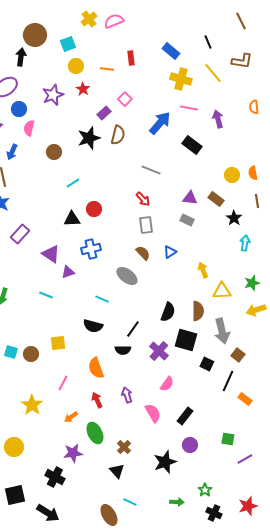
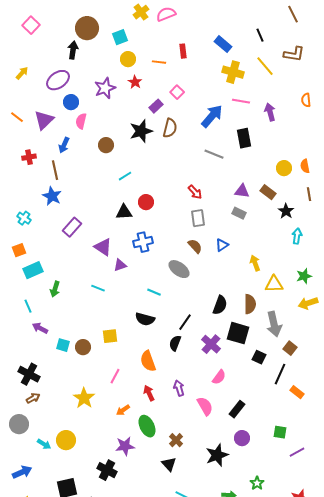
black rectangle: (192, 145) -> (244, 138), turned 42
gray line: (151, 170) -> (214, 154), moved
black semicircle: (123, 350) -> (175, 343), turned 112

